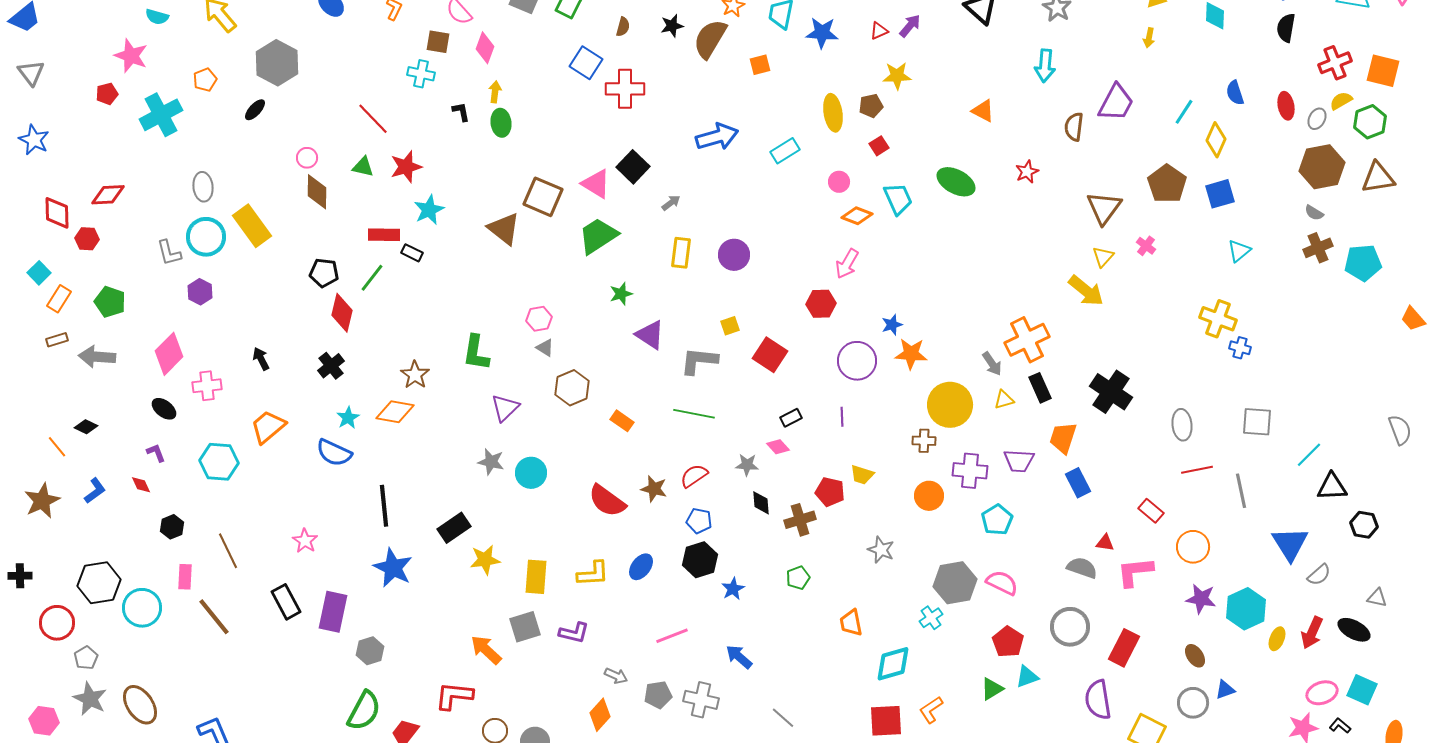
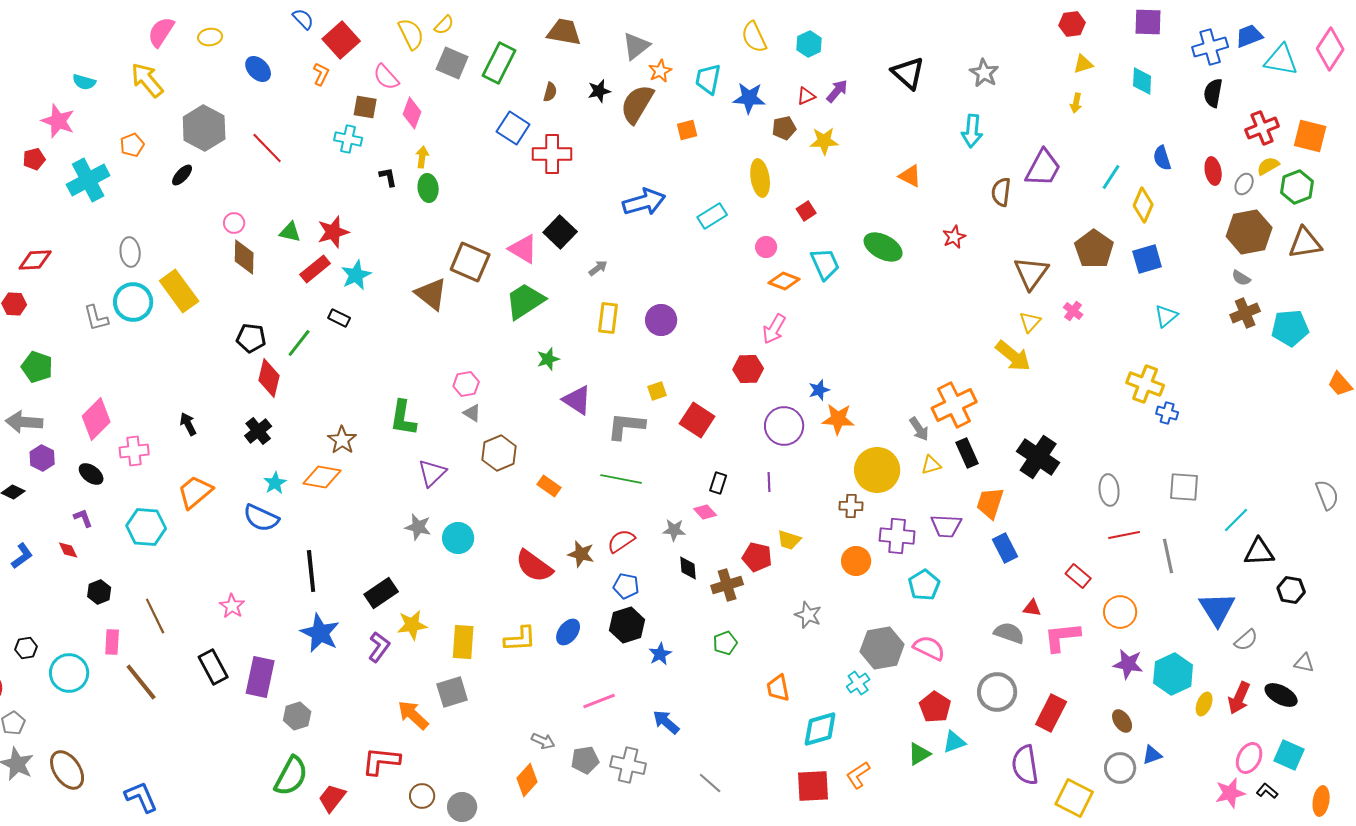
brown pentagon: (871, 106) -> (784, 128), moved
red line: (373, 119) -> (267, 148), moved
red rectangle: (384, 235) -> (315, 269), moved, turned -40
purple hexagon: (200, 292) -> (42, 458), moved
black rectangle: (791, 418) -> (718, 483), turned -45
black hexagon: (99, 583) -> (26, 648), size x0.5
purple L-shape: (574, 633) -> (379, 647), moved, turned -68
pink ellipse: (1322, 693) -> (1249, 758), turned -44

